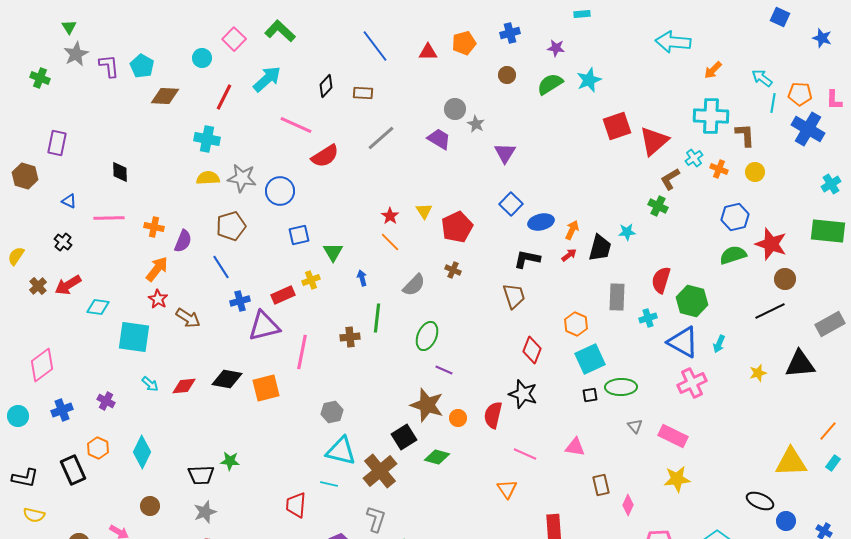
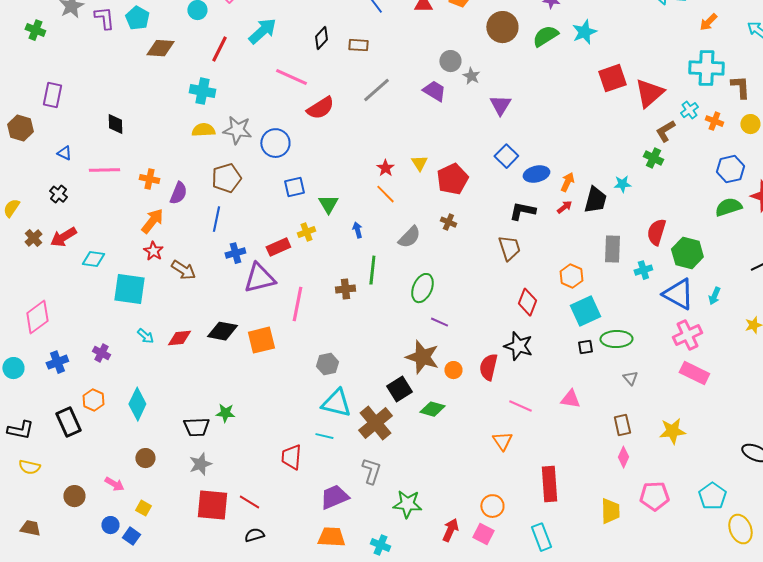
brown circle: (507, 75) -> (502, 27), size x1.8
blue line: (221, 267) -> (216, 219), turned 45
pink rectangle: (673, 436) -> (694, 373), moved
brown rectangle: (601, 485) -> (622, 425), moved

